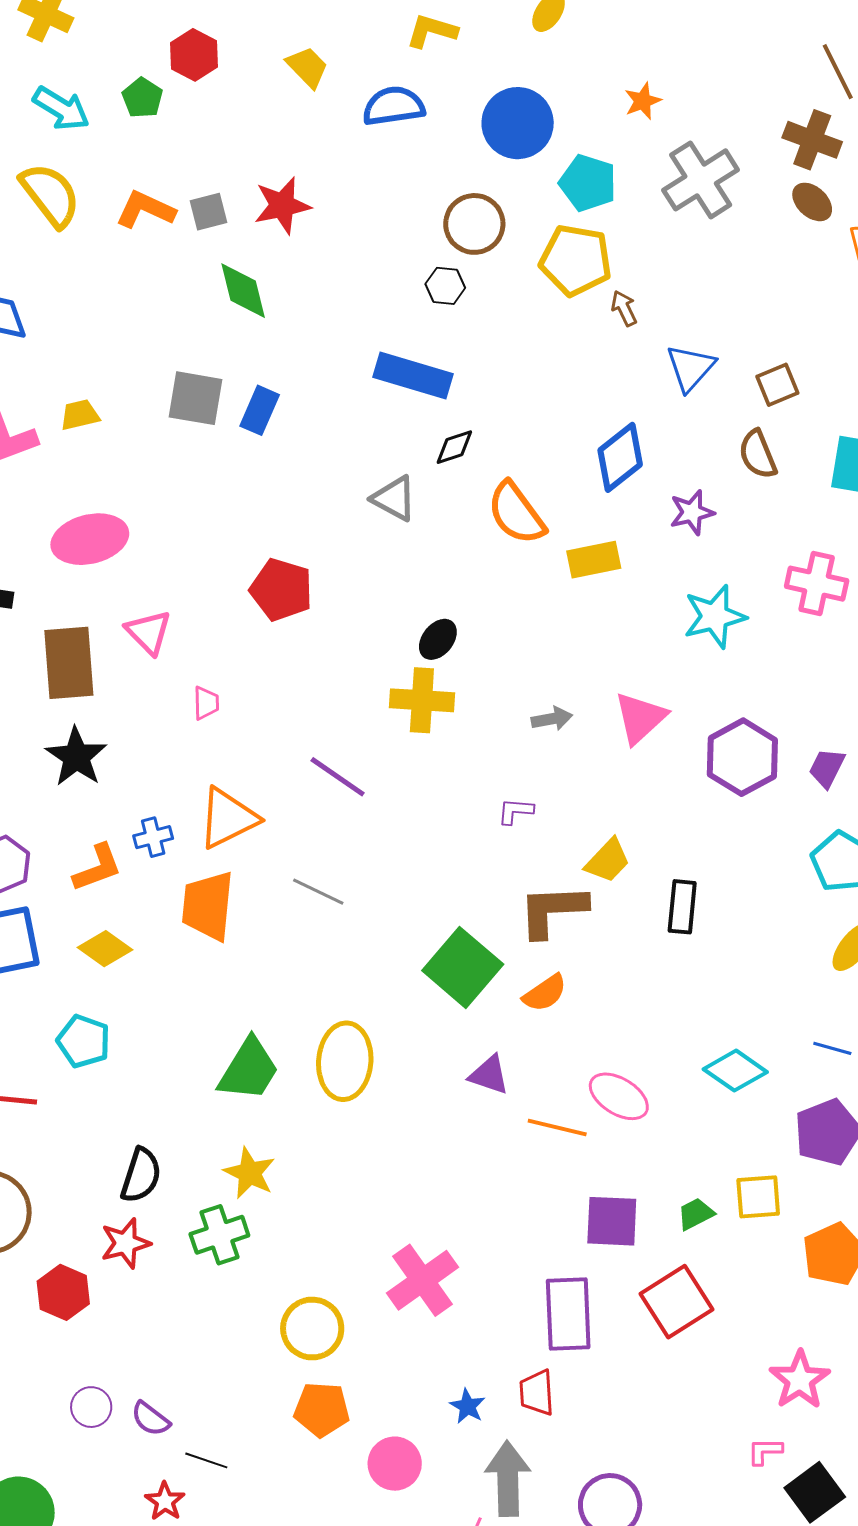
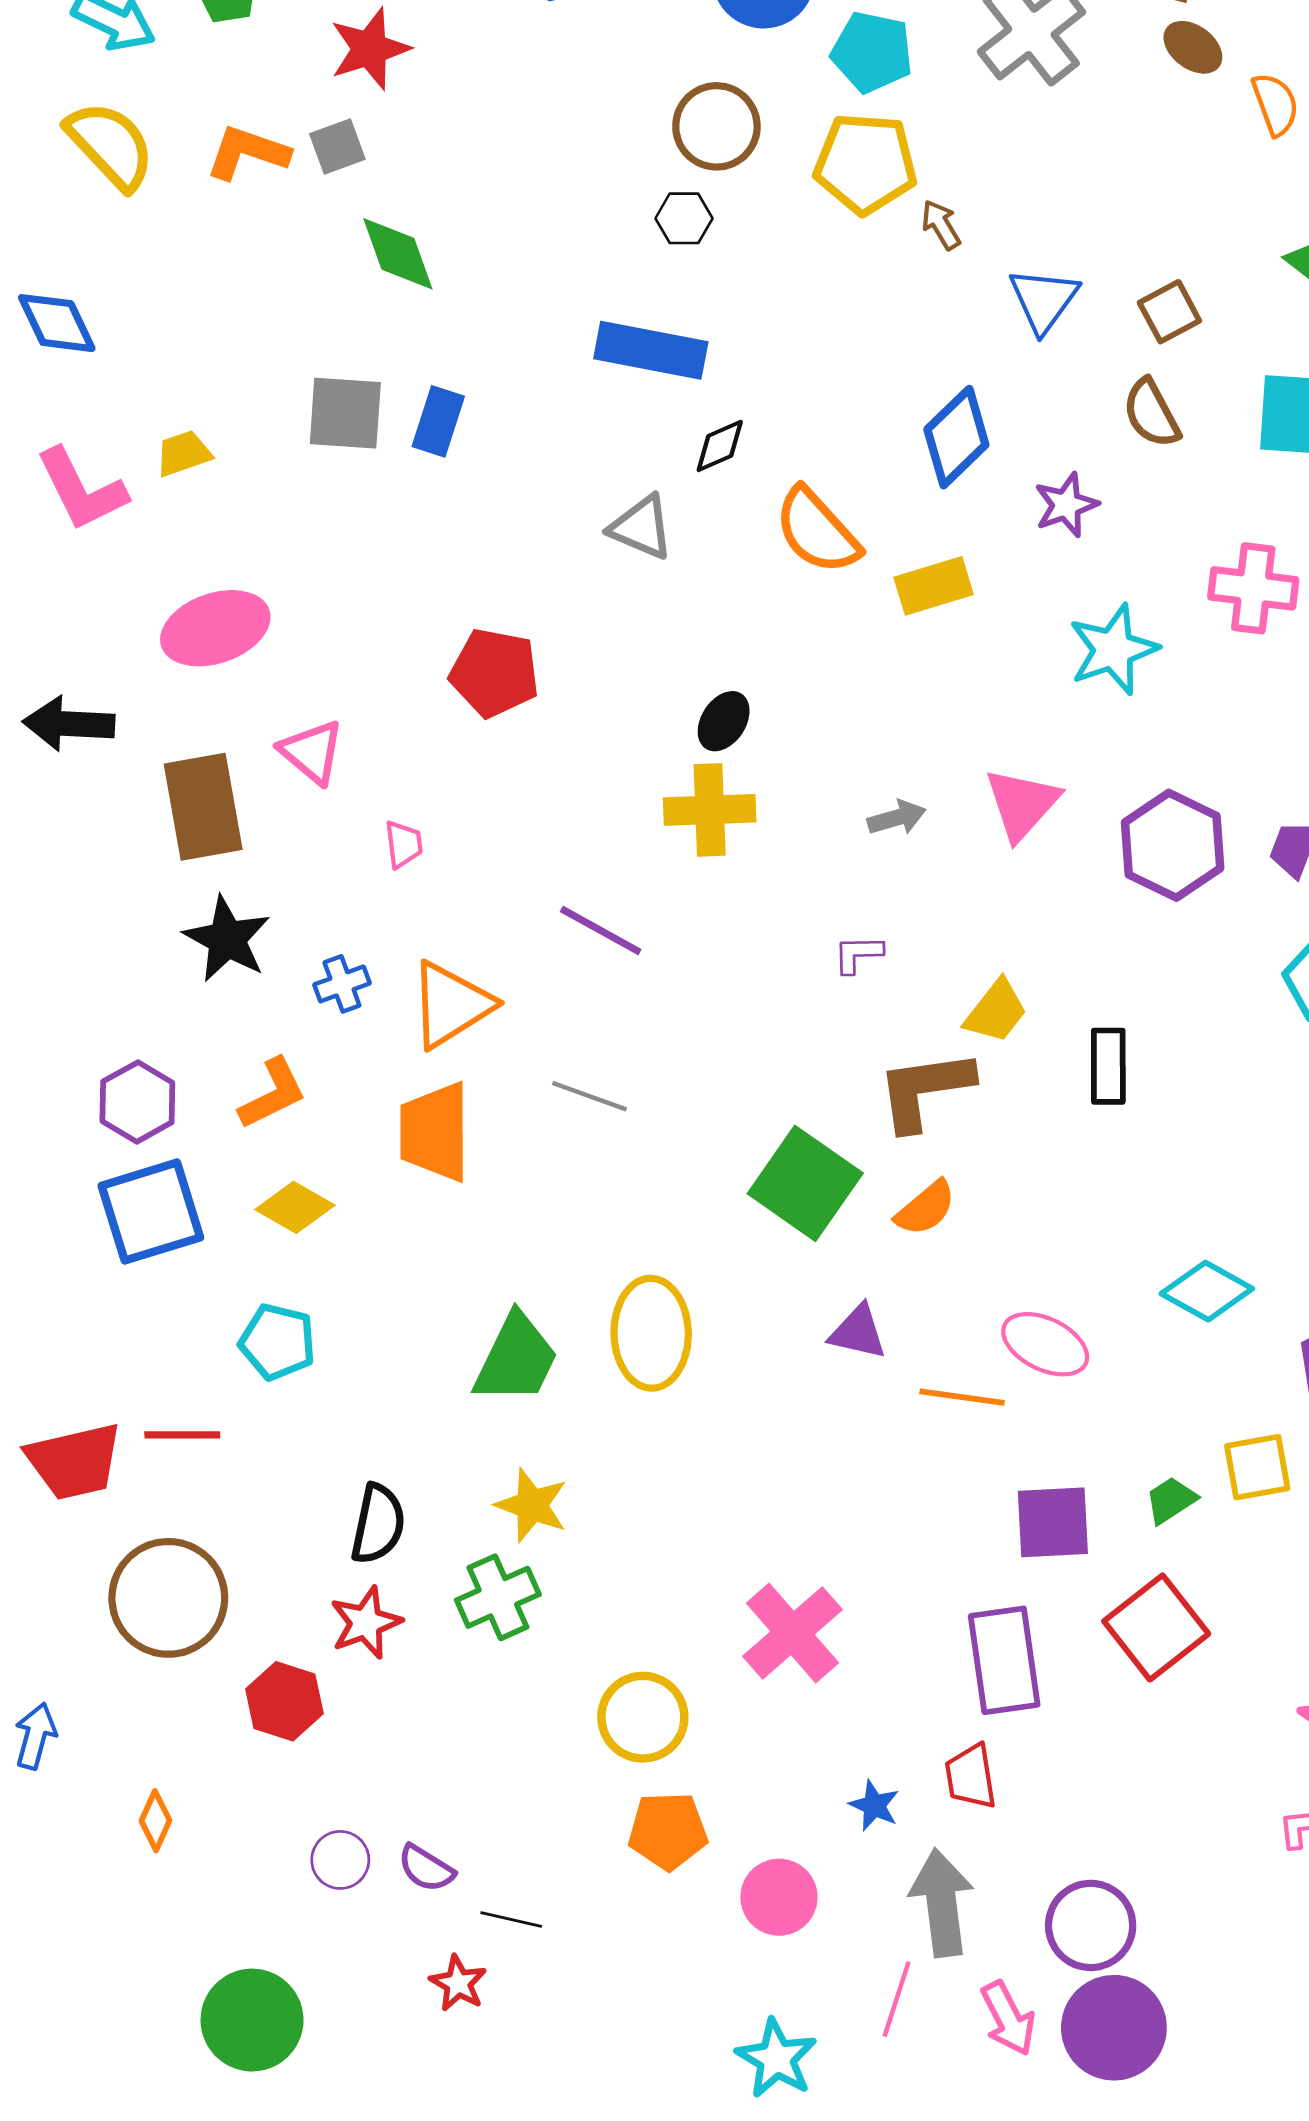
red star: (282, 205) -> (370, 49), moved
blue cross: (153, 837) -> (342, 984), moved

